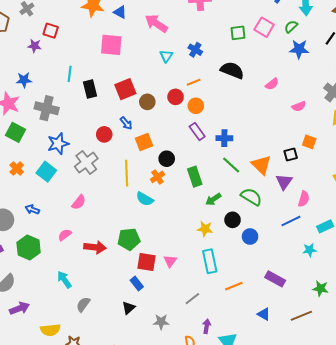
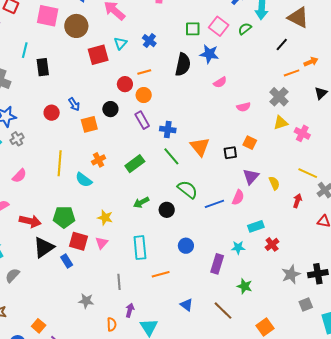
pink square: (111, 45) -> (48, 16), moved
blue star: (299, 49) -> (209, 54), moved
black semicircle: (232, 70) -> (183, 65), turned 75
red square: (125, 89) -> (98, 55), moved
brown circle: (147, 102) -> (76, 26), moved, size x1.5
black circle: (167, 159) -> (110, 109), moved
gray cross: (86, 162) -> (17, 139), moved, size x0.6
orange triangle: (261, 165) -> (200, 147), moved
yellow line: (127, 173) -> (60, 163), moved
green rectangle: (195, 177) -> (135, 164), turned 66
purple triangle: (284, 182) -> (251, 177), moved
green arrow: (213, 199) -> (141, 202), moved
blue line: (291, 221) -> (214, 204), moved
yellow star: (205, 229) -> (105, 218), moved
blue circle: (250, 236) -> (186, 246), moved
purple rectangle: (275, 279) -> (217, 264), moved, turned 72
gray line: (192, 299) -> (119, 282), turned -63
black triangle: (129, 308) -> (44, 247), moved, size x1.6
brown line: (301, 316) -> (223, 311), turned 60

